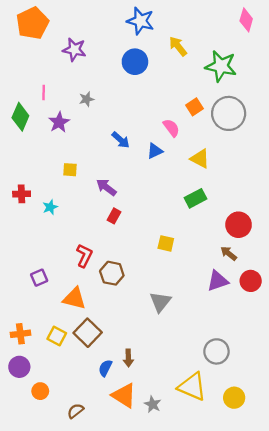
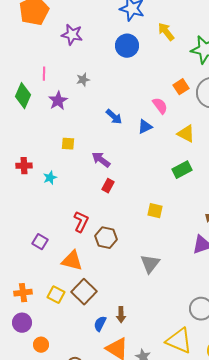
purple square: (39, 278) -> (40, 242), turned -35

